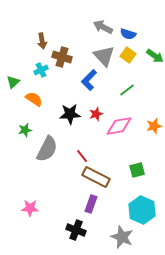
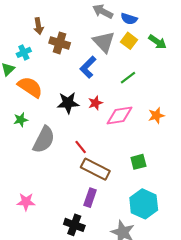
cyan cross: (41, 70) -> (24, 52), moved
orange semicircle: (34, 99) -> (30, 87), size x1.4

